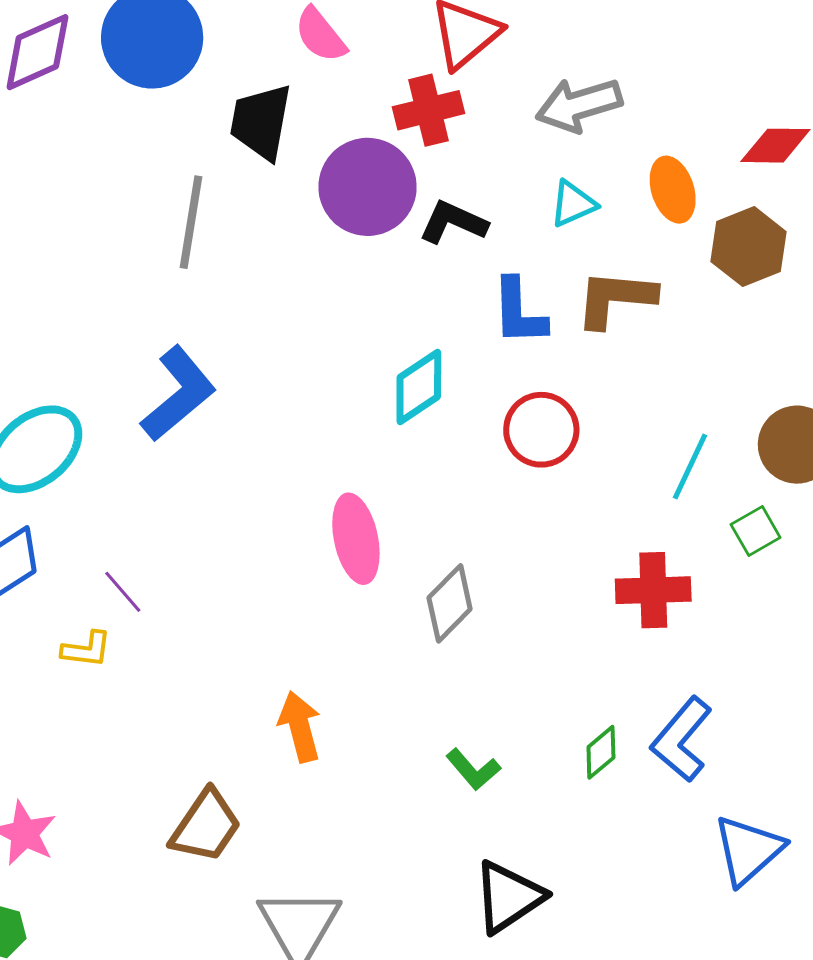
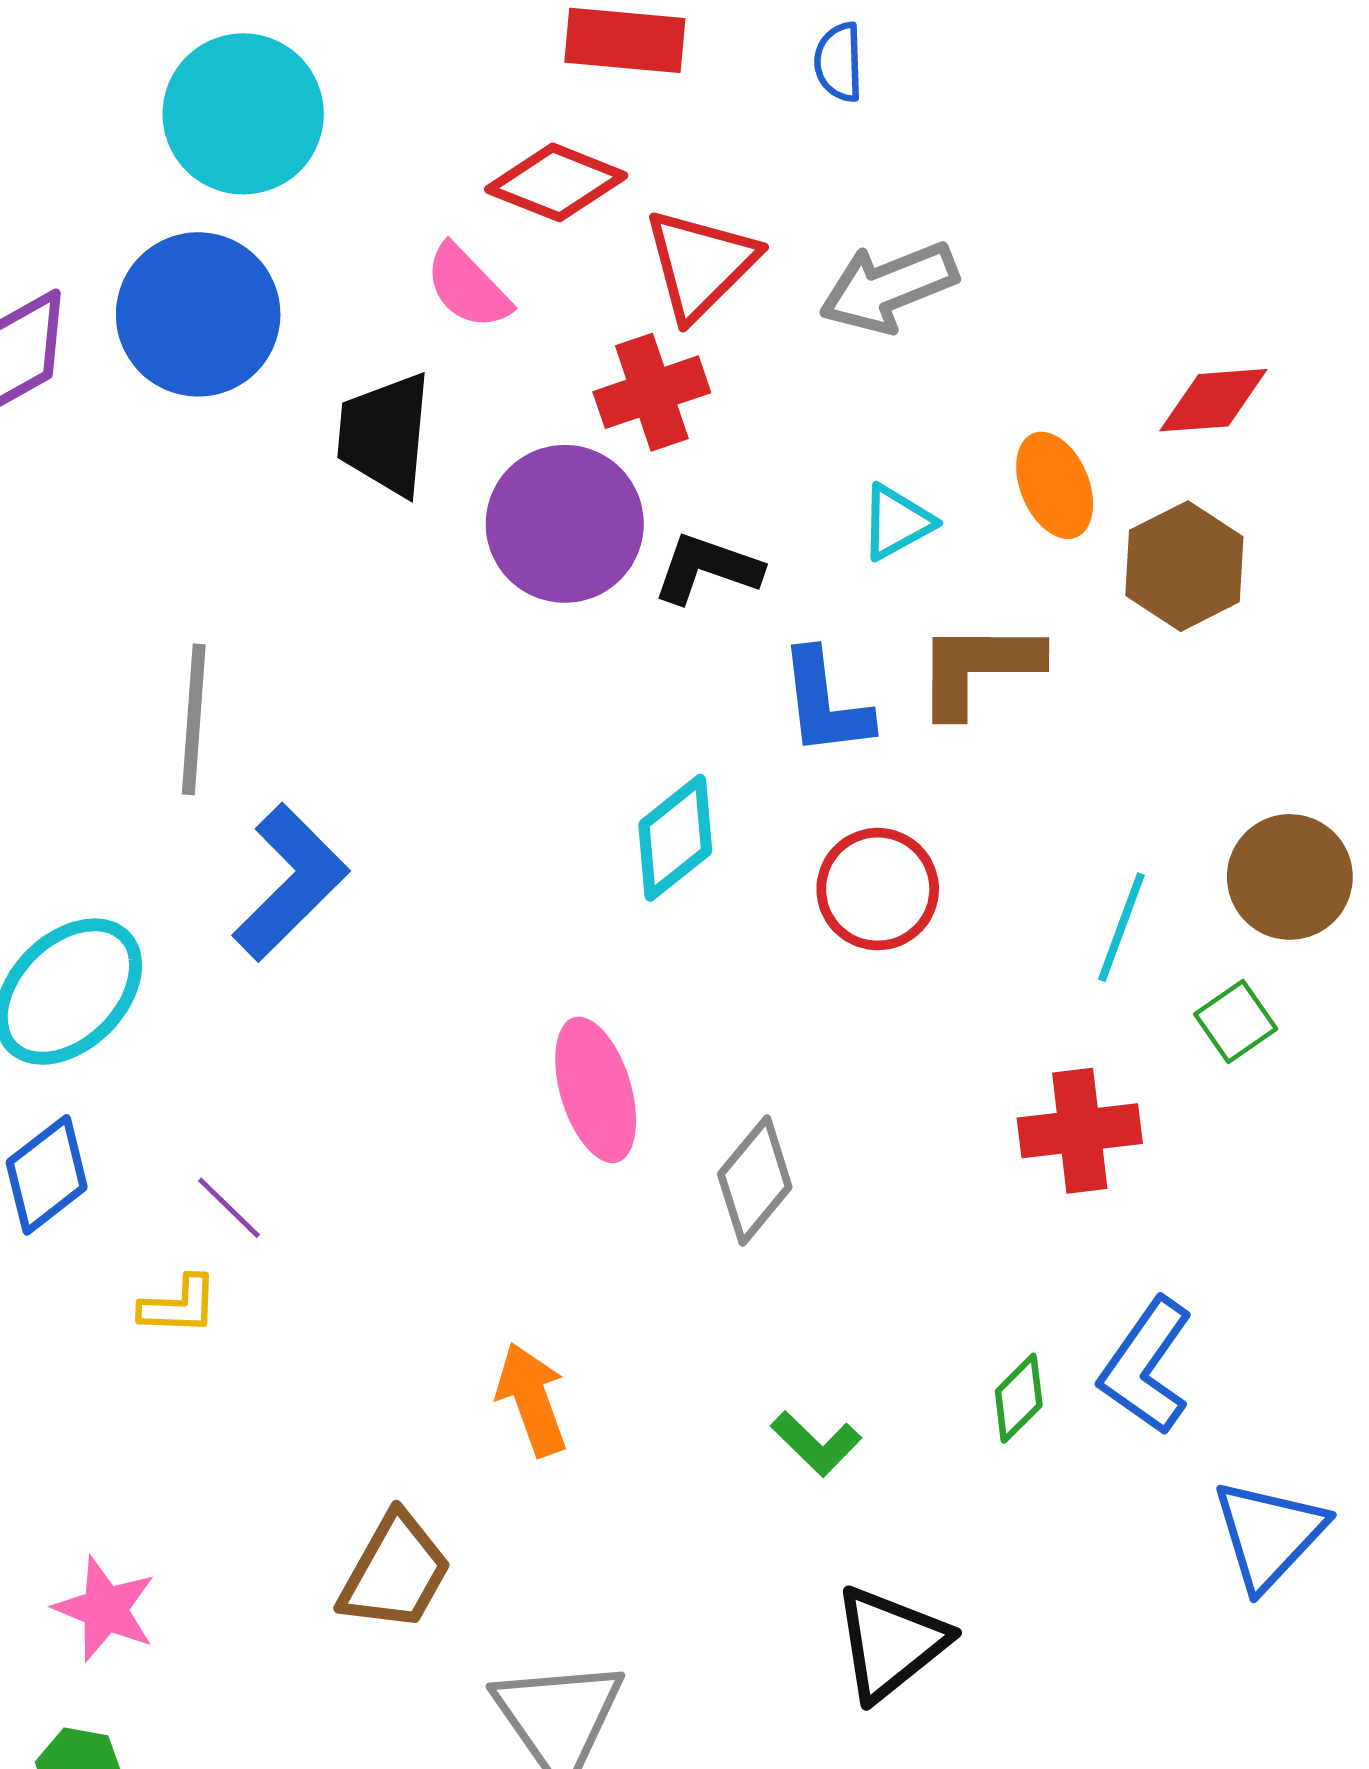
gray arrow: (579, 105) -> (889, 287), moved
gray line: (191, 222) -> (194, 719), moved

